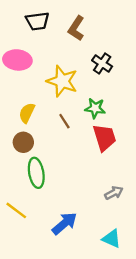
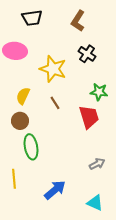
brown L-shape: (76, 28) -> (78, 21), moved
green star: (95, 108) -> (99, 92), moved
yellow line: (16, 210) -> (14, 179), turned 48

